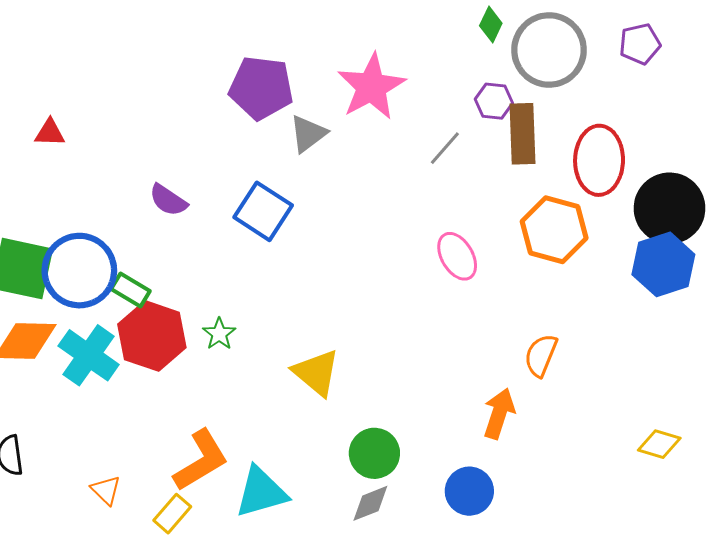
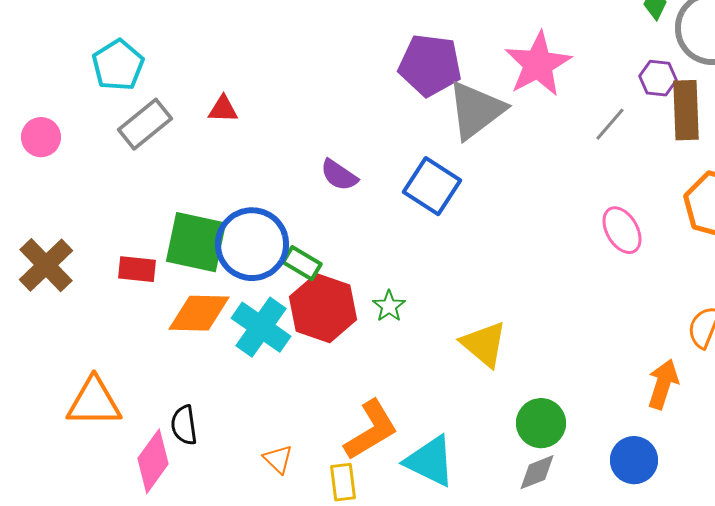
gray triangle: (308, 134) -> (476, 110), size x1.6
cyan triangle: (261, 492) -> (430, 461), turned 42
yellow rectangle: (172, 514) -> (343, 482), turned -48

